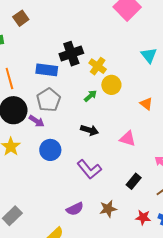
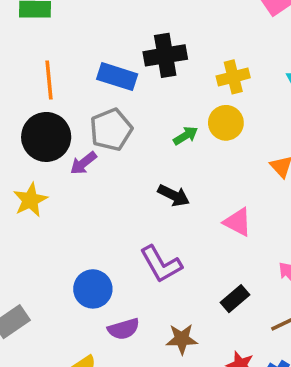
yellow cross: (98, 66) -> (233, 77), moved, turned 30
purple arrow: (37, 121) -> (83, 163), turned 98
blue circle: (50, 150) -> (93, 289), moved

